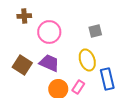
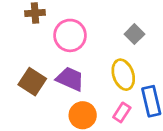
gray square: (95, 31) -> (134, 34), turned -32
pink rectangle: (78, 87) -> (122, 112), moved

